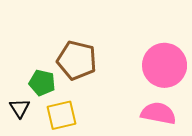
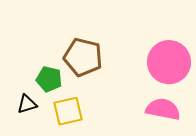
black triangle: (20, 108) -> (27, 104), turned 45

